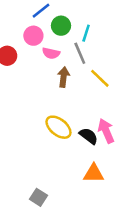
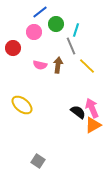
pink semicircle: (51, 53) -> (40, 65), moved
yellow ellipse: (58, 127) -> (22, 105), moved
orange triangle: (94, 174) -> (93, 125), moved, turned -30

